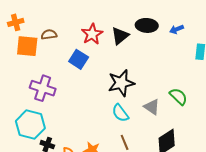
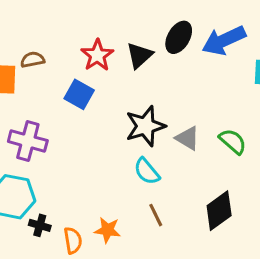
black ellipse: (147, 25) -> (179, 37), turned -60
blue arrow: (177, 29) -> (224, 40), size x2.0
gray triangle: (152, 107) -> (188, 138), moved

